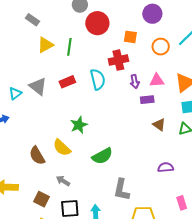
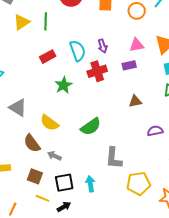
red cross: (118, 60) -> (97, 71), moved
purple arrow: (135, 81) -> (103, 46), moved
gray triangle: (38, 86) -> (18, 108), moved
green star: (79, 125) -> (63, 85), moved
brown triangle: (159, 125) -> (135, 101), moved, turned -40
brown semicircle: (37, 156) -> (32, 143), moved

